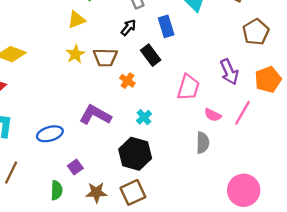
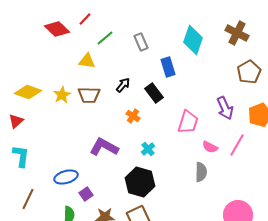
yellow triangle: (76, 20) -> (87, 61), turned 30
black arrow: (128, 28) -> (123, 85), moved
yellow star: (75, 54) -> (62, 95), moved
brown trapezoid: (105, 57) -> (89, 95), moved
blue ellipse: (50, 134) -> (66, 177), moved

